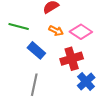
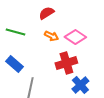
blue rectangle: (36, 50) -> (14, 64), moved

